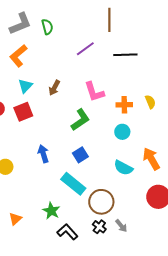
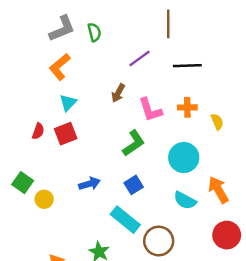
brown arrow: (54, 88) -> (118, 93), moved
orange cross: (124, 105) -> (187, 107), moved
cyan circle: (122, 132) -> (184, 157), size x1.6
blue arrow: (43, 154) -> (89, 184), turned 90

